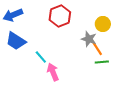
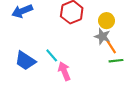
yellow circle: (103, 24) -> (107, 21), moved
blue trapezoid: (16, 41) -> (25, 61), moved

